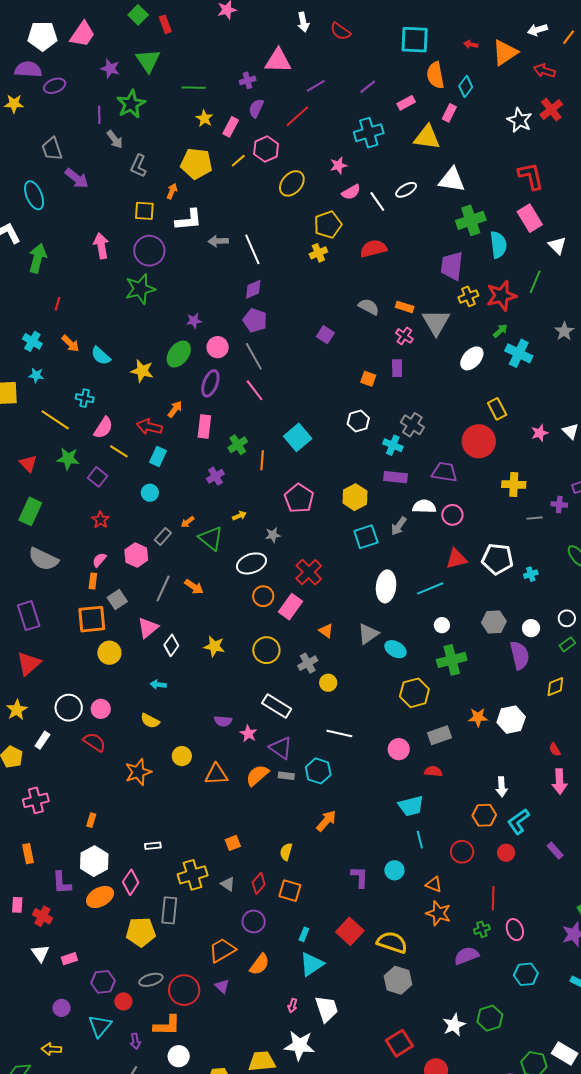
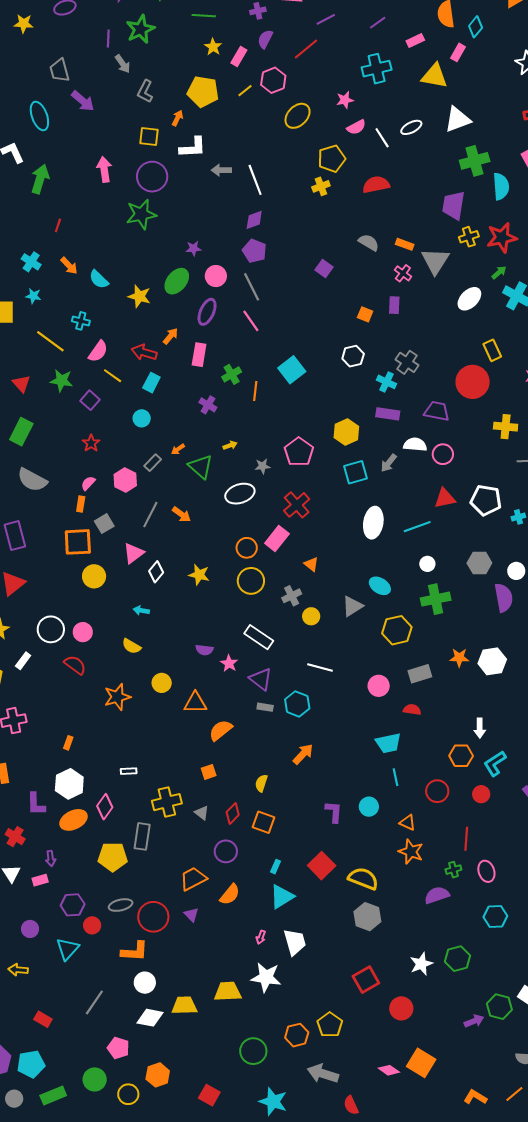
white triangle: (452, 180) -> (457, 119), turned -32
purple cross: (215, 476) -> (208, 405), turned -30
pink pentagon: (299, 498) -> (299, 452), moved
orange circle: (263, 596) -> (247, 548), moved
gray triangle: (368, 634) -> (352, 606), moved
orange semicircle: (257, 775) -> (221, 730), moved
purple arrow: (135, 1041) -> (51, 858), moved

